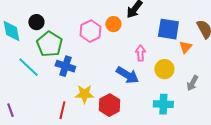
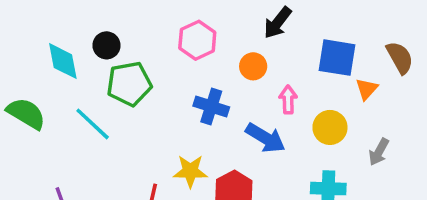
orange circle: (113, 24) -> (253, 66), moved
pink hexagon: (90, 31) -> (197, 40), moved
green pentagon: (49, 44) -> (129, 84), turned 30
blue cross: (65, 66) -> (211, 106), moved

